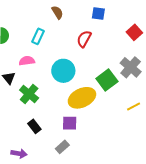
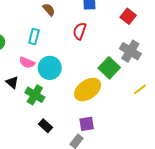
pink semicircle: (27, 61) -> (27, 63), turned -140
cyan circle: (63, 71) -> (50, 68), moved
purple square: (70, 123) -> (87, 124), moved

